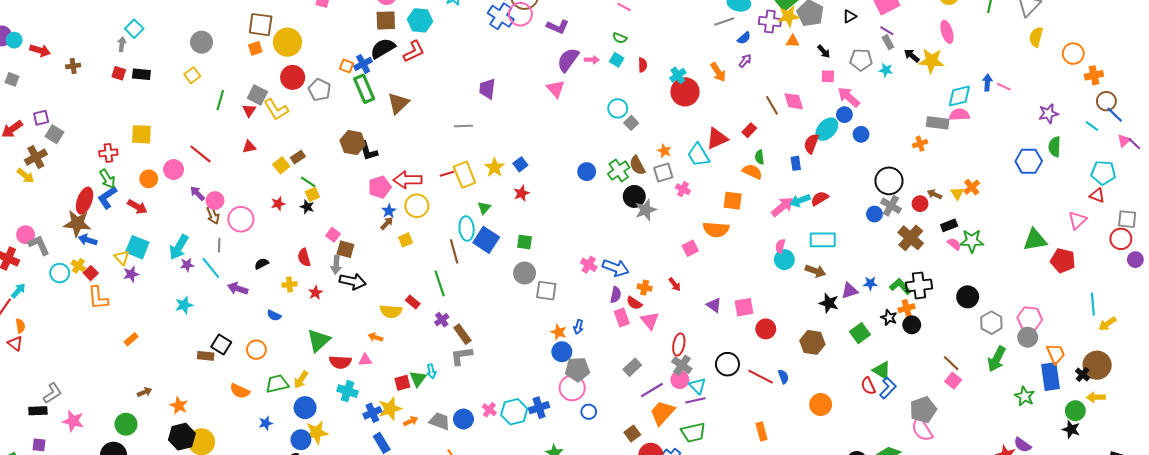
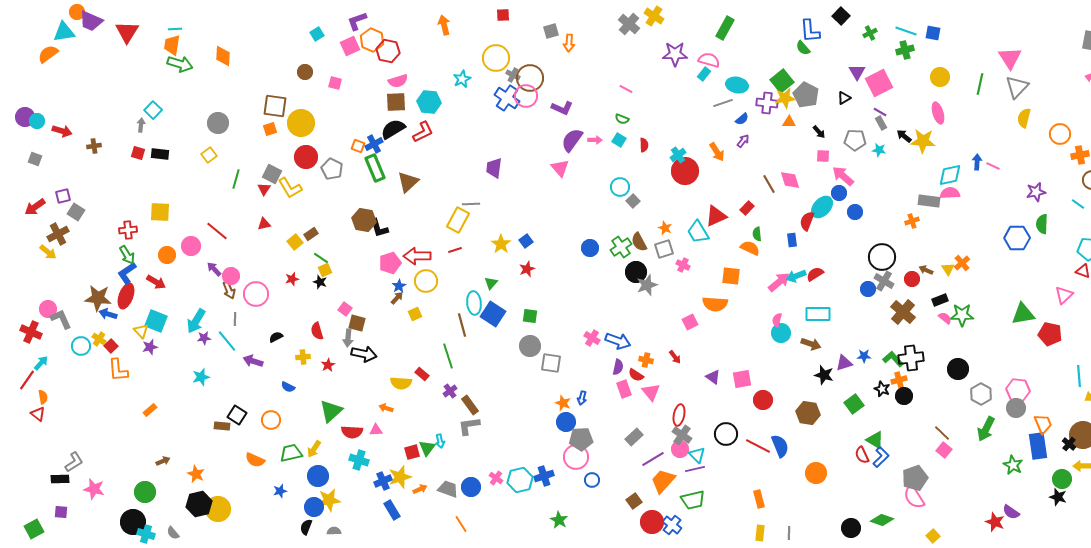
yellow rectangle: (464, 175) -> (458, 220), moved, turned 50
red ellipse: (85, 201) -> (126, 296), moved
blue semicircle: (783, 377) -> (780, 446), size x1.6

